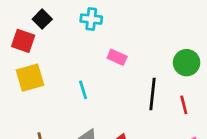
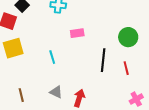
pink rectangle: (117, 57) -> (77, 33), turned -32

